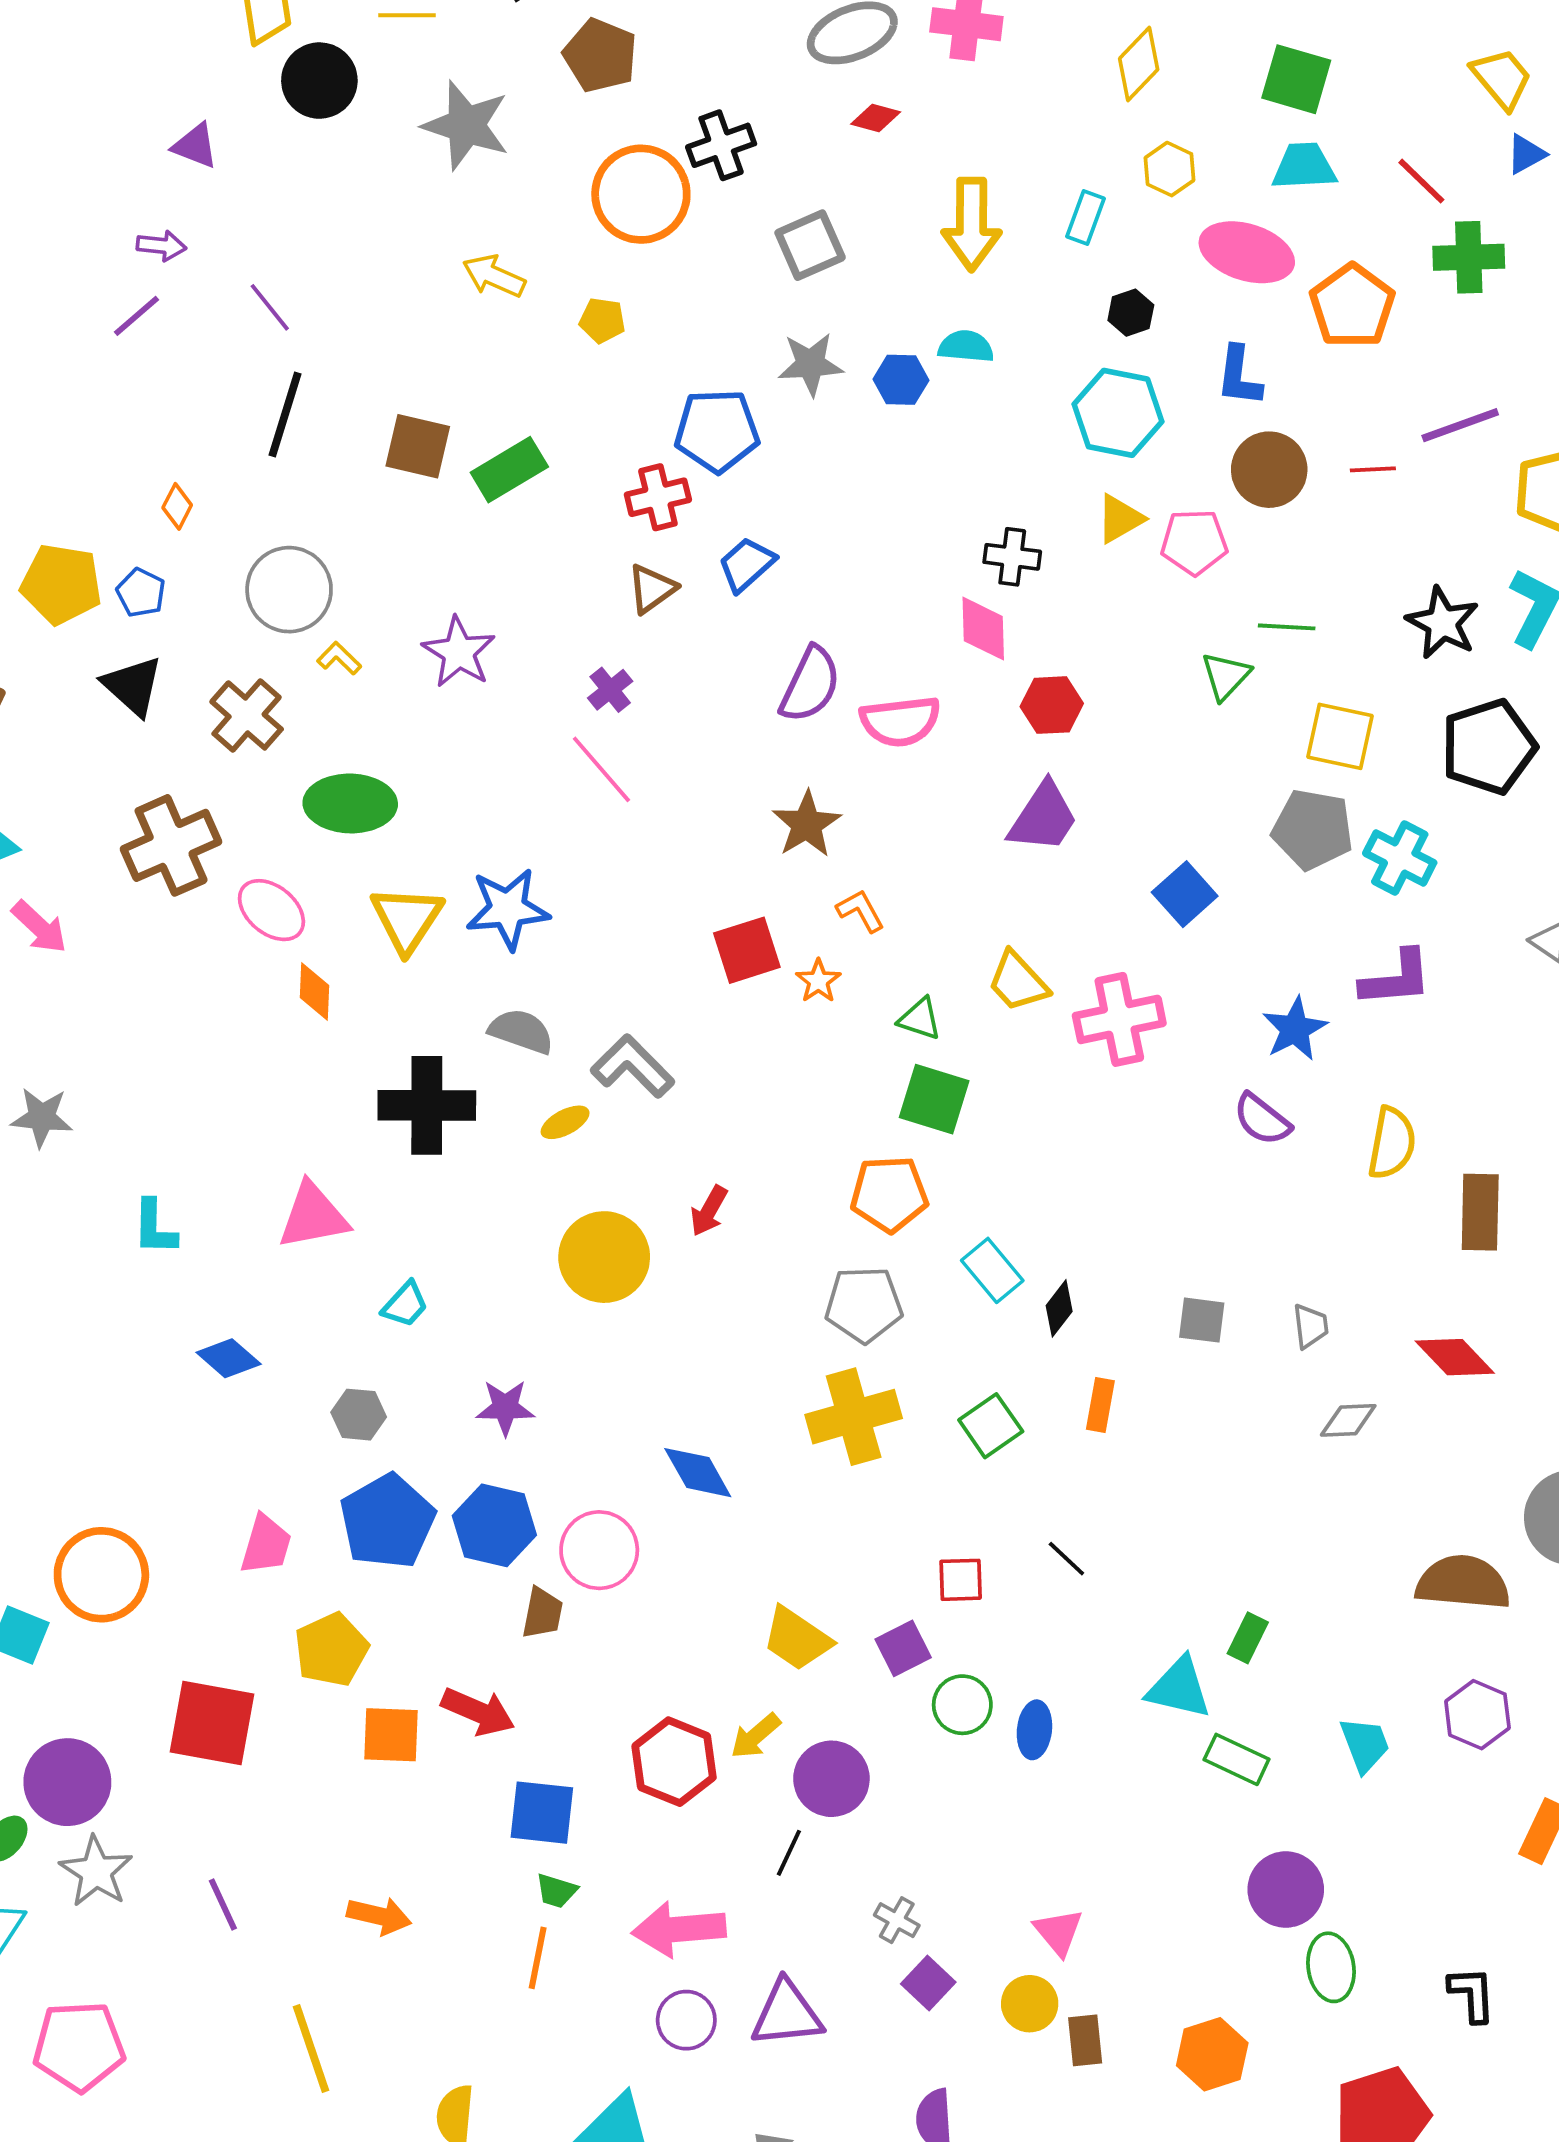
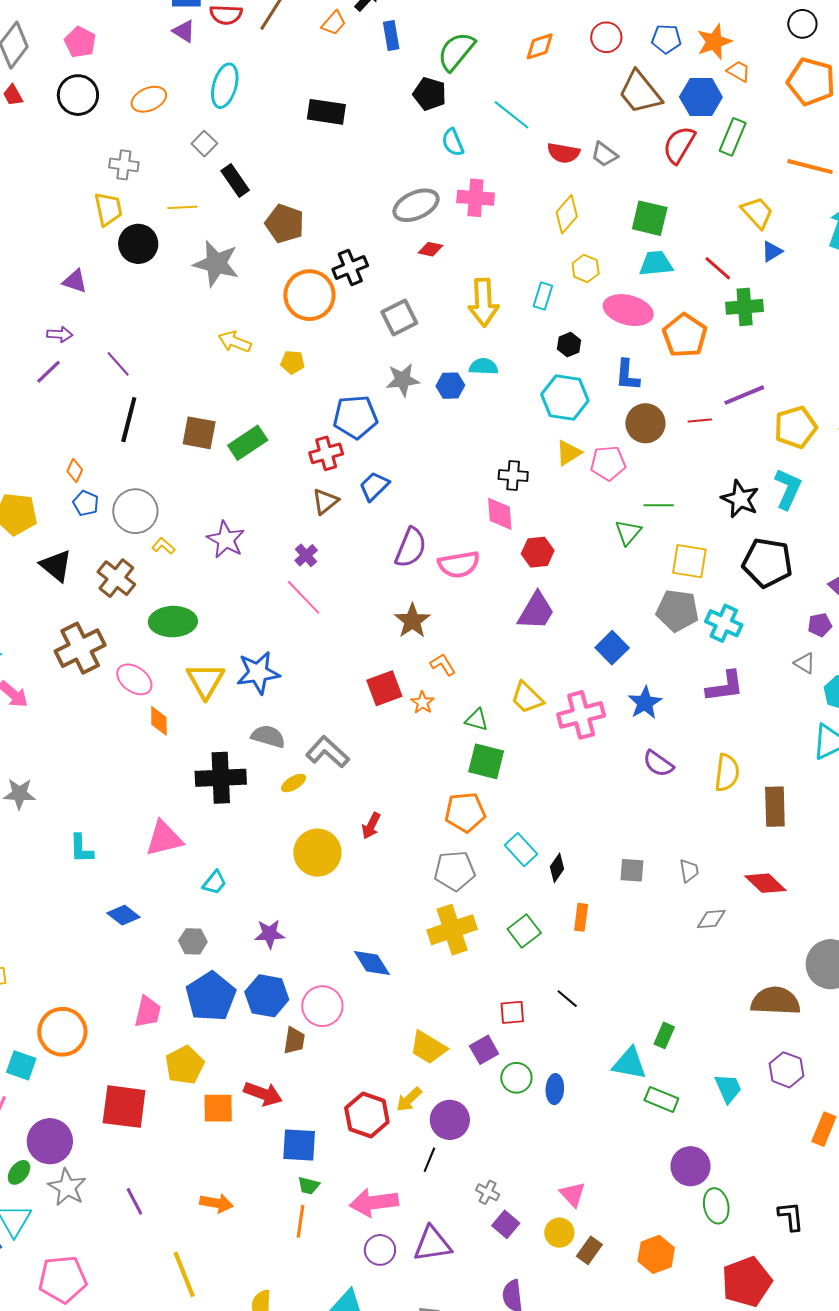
blue pentagon: (141, 593) -> (86, 503), moved
black pentagon: (1489, 747) -> (767, 563), turned 30
blue star: (1295, 1029) -> (645, 703), moved
brown rectangle: (1085, 2040) -> (589, 1250), turned 44

